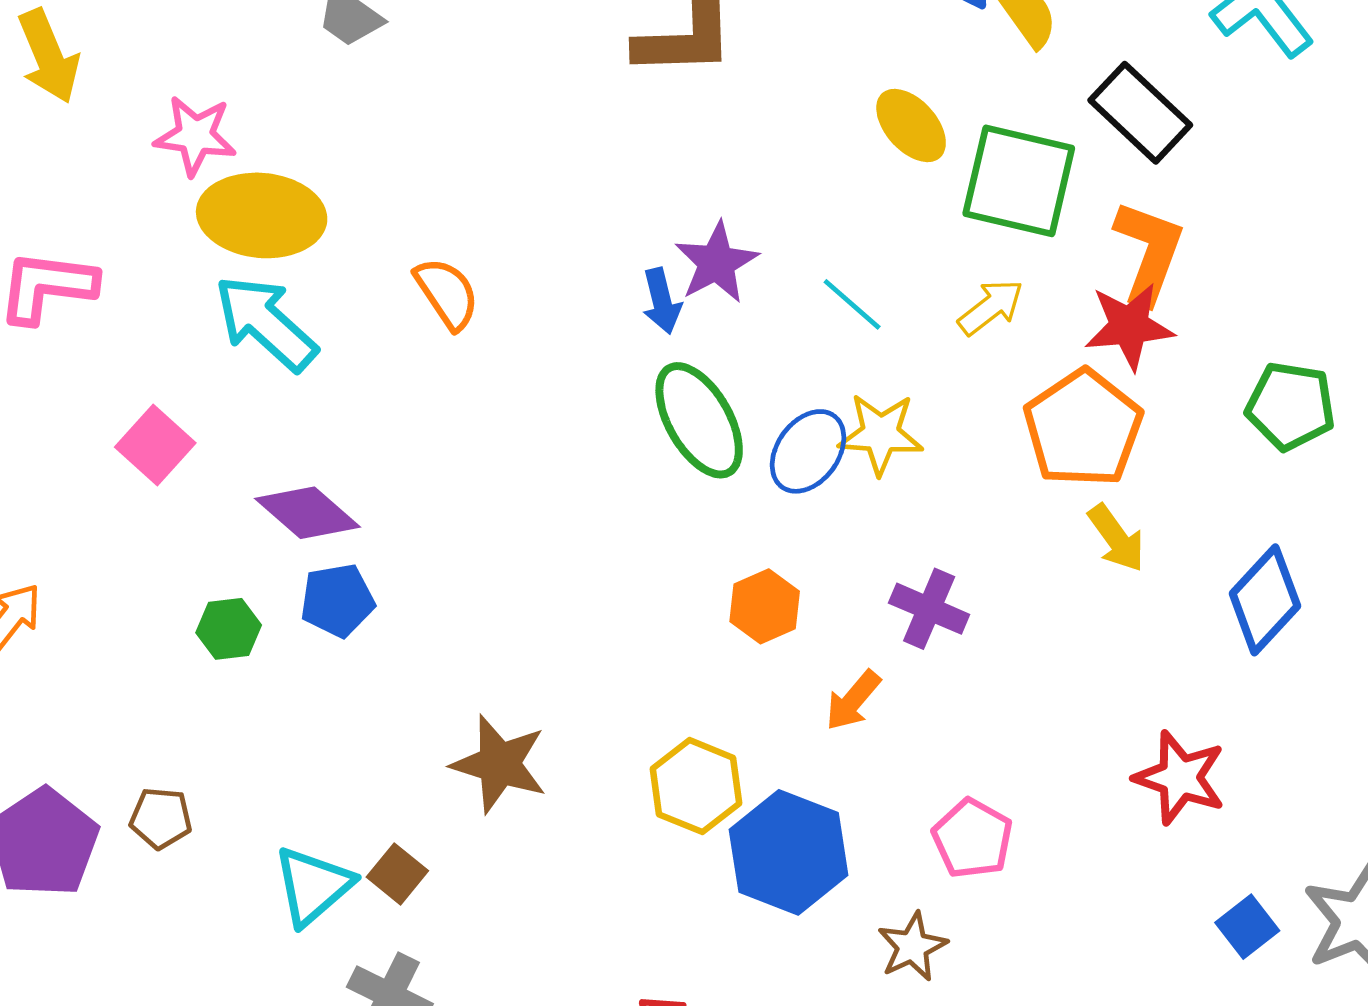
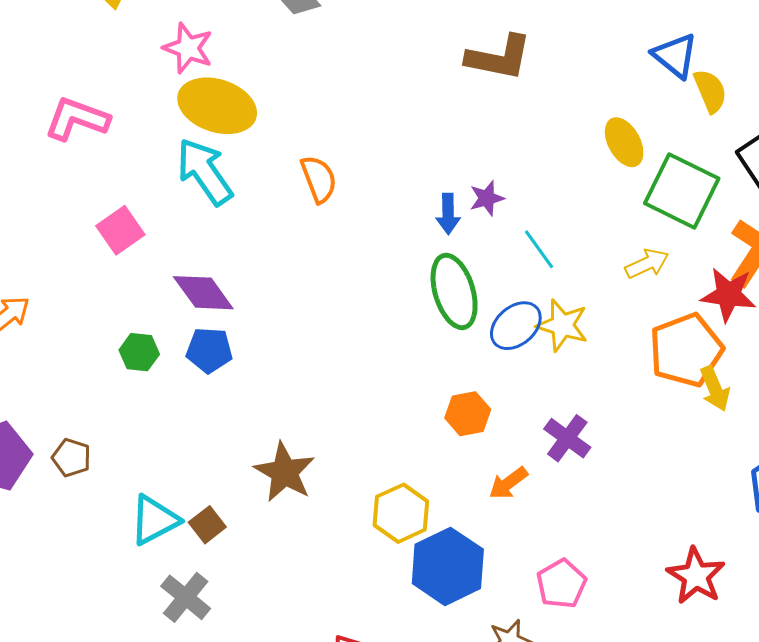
purple star: (716, 263) -> (487, 198), size x0.7
cyan line: (852, 304) -> (539, 249), moved
yellow arrow: (1116, 538) -> (715, 389), moved

